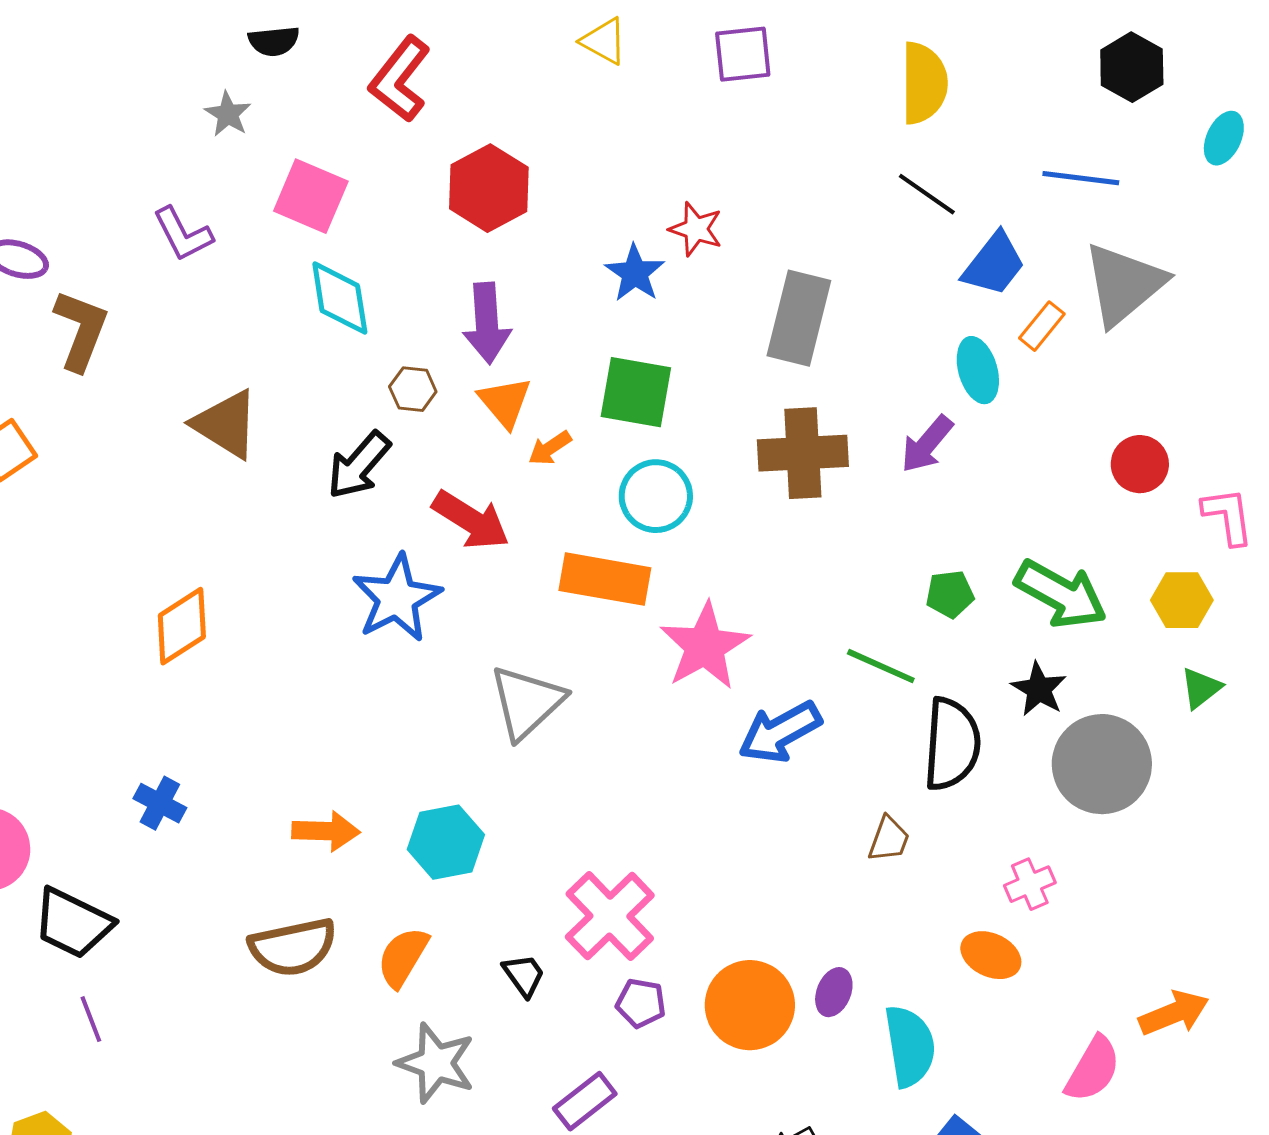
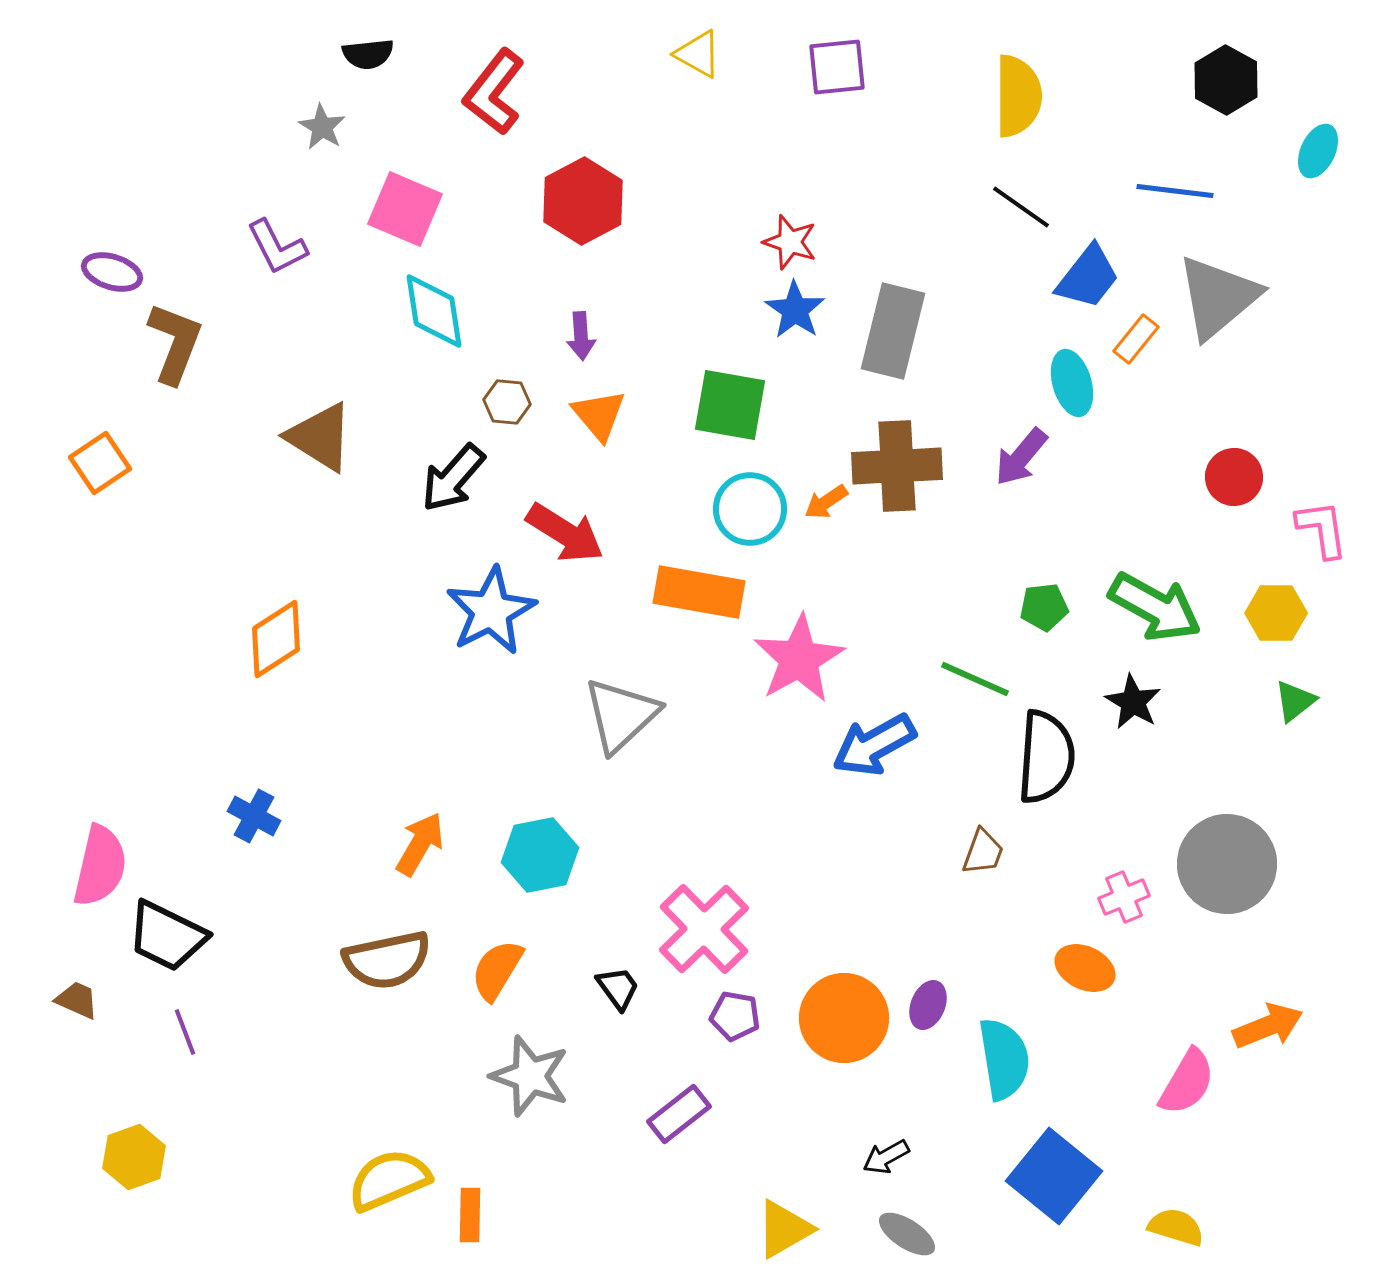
blue star: (635, 273) -> (795, 310), moved
purple arrow: (487, 323) -> (581, 336), size x0.6
orange arrow: (550, 448) -> (826, 502), moved
gray circle: (1102, 764) -> (1227, 864), moved
orange arrow: (326, 831) -> (420, 844), turned -62

